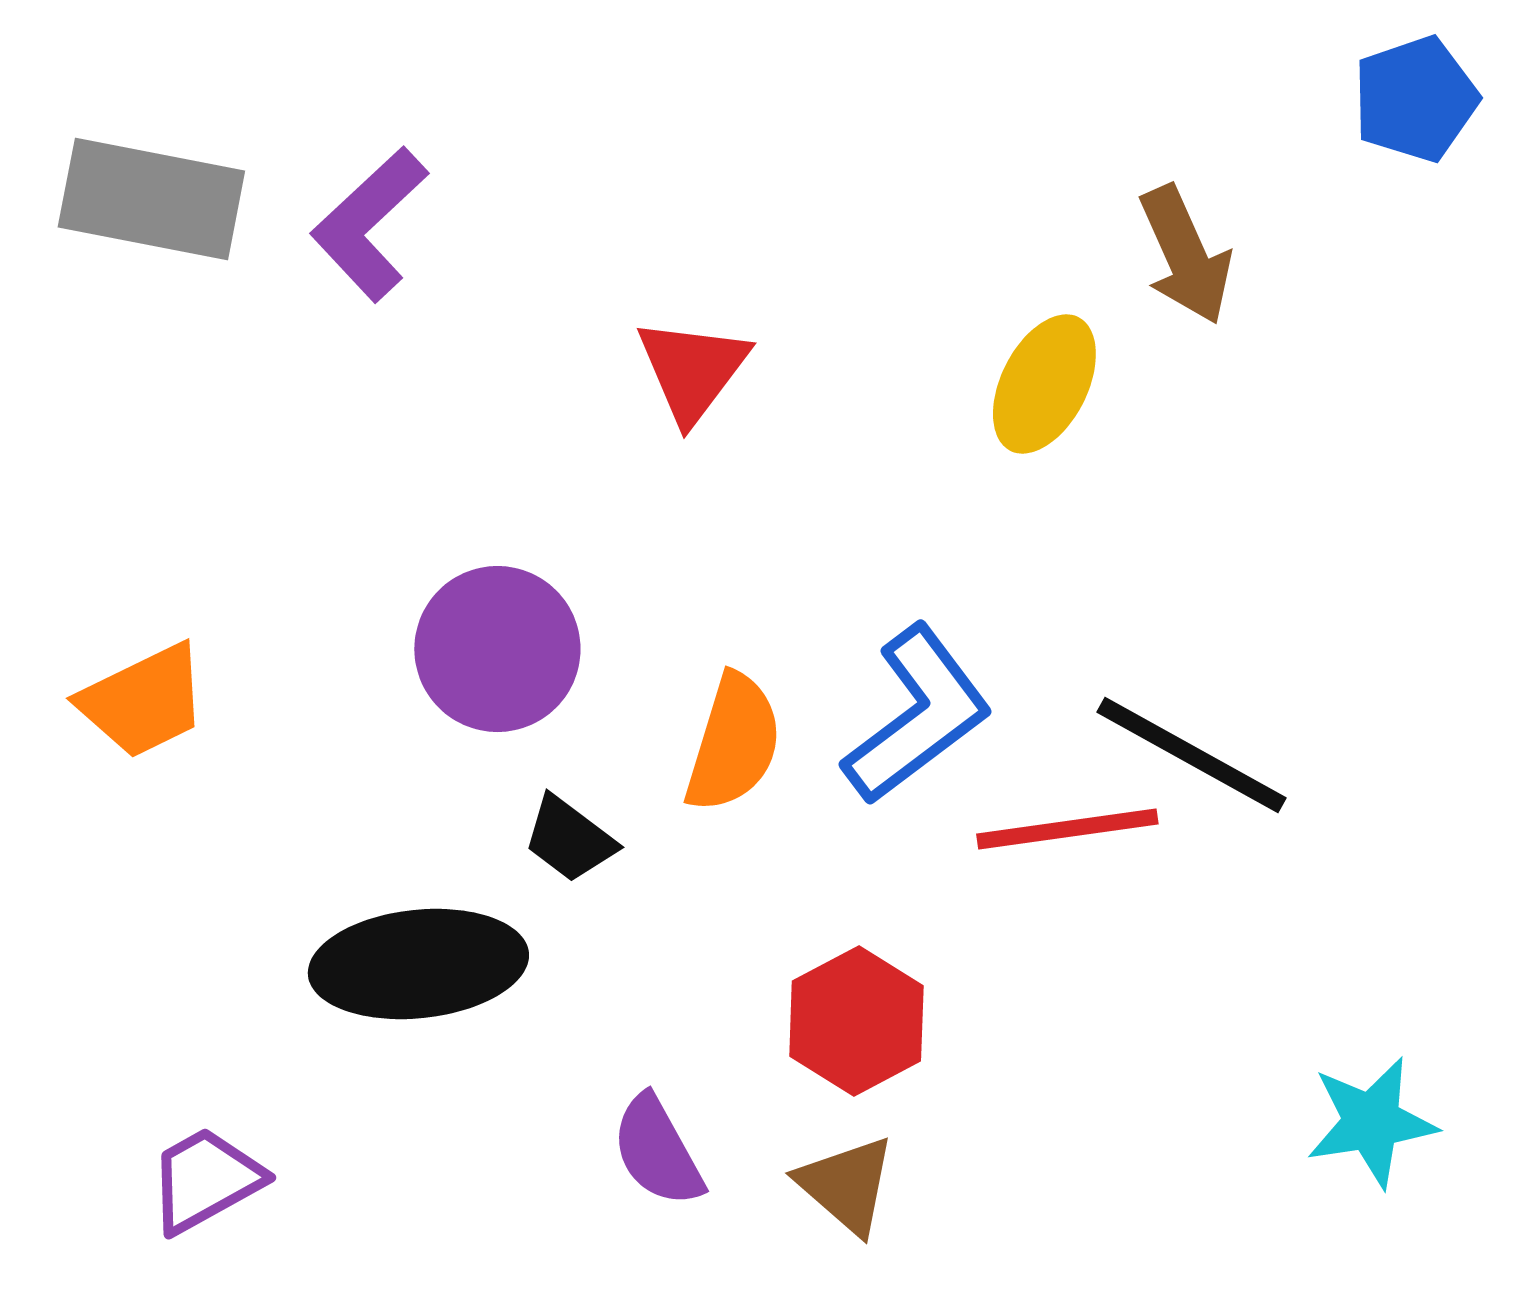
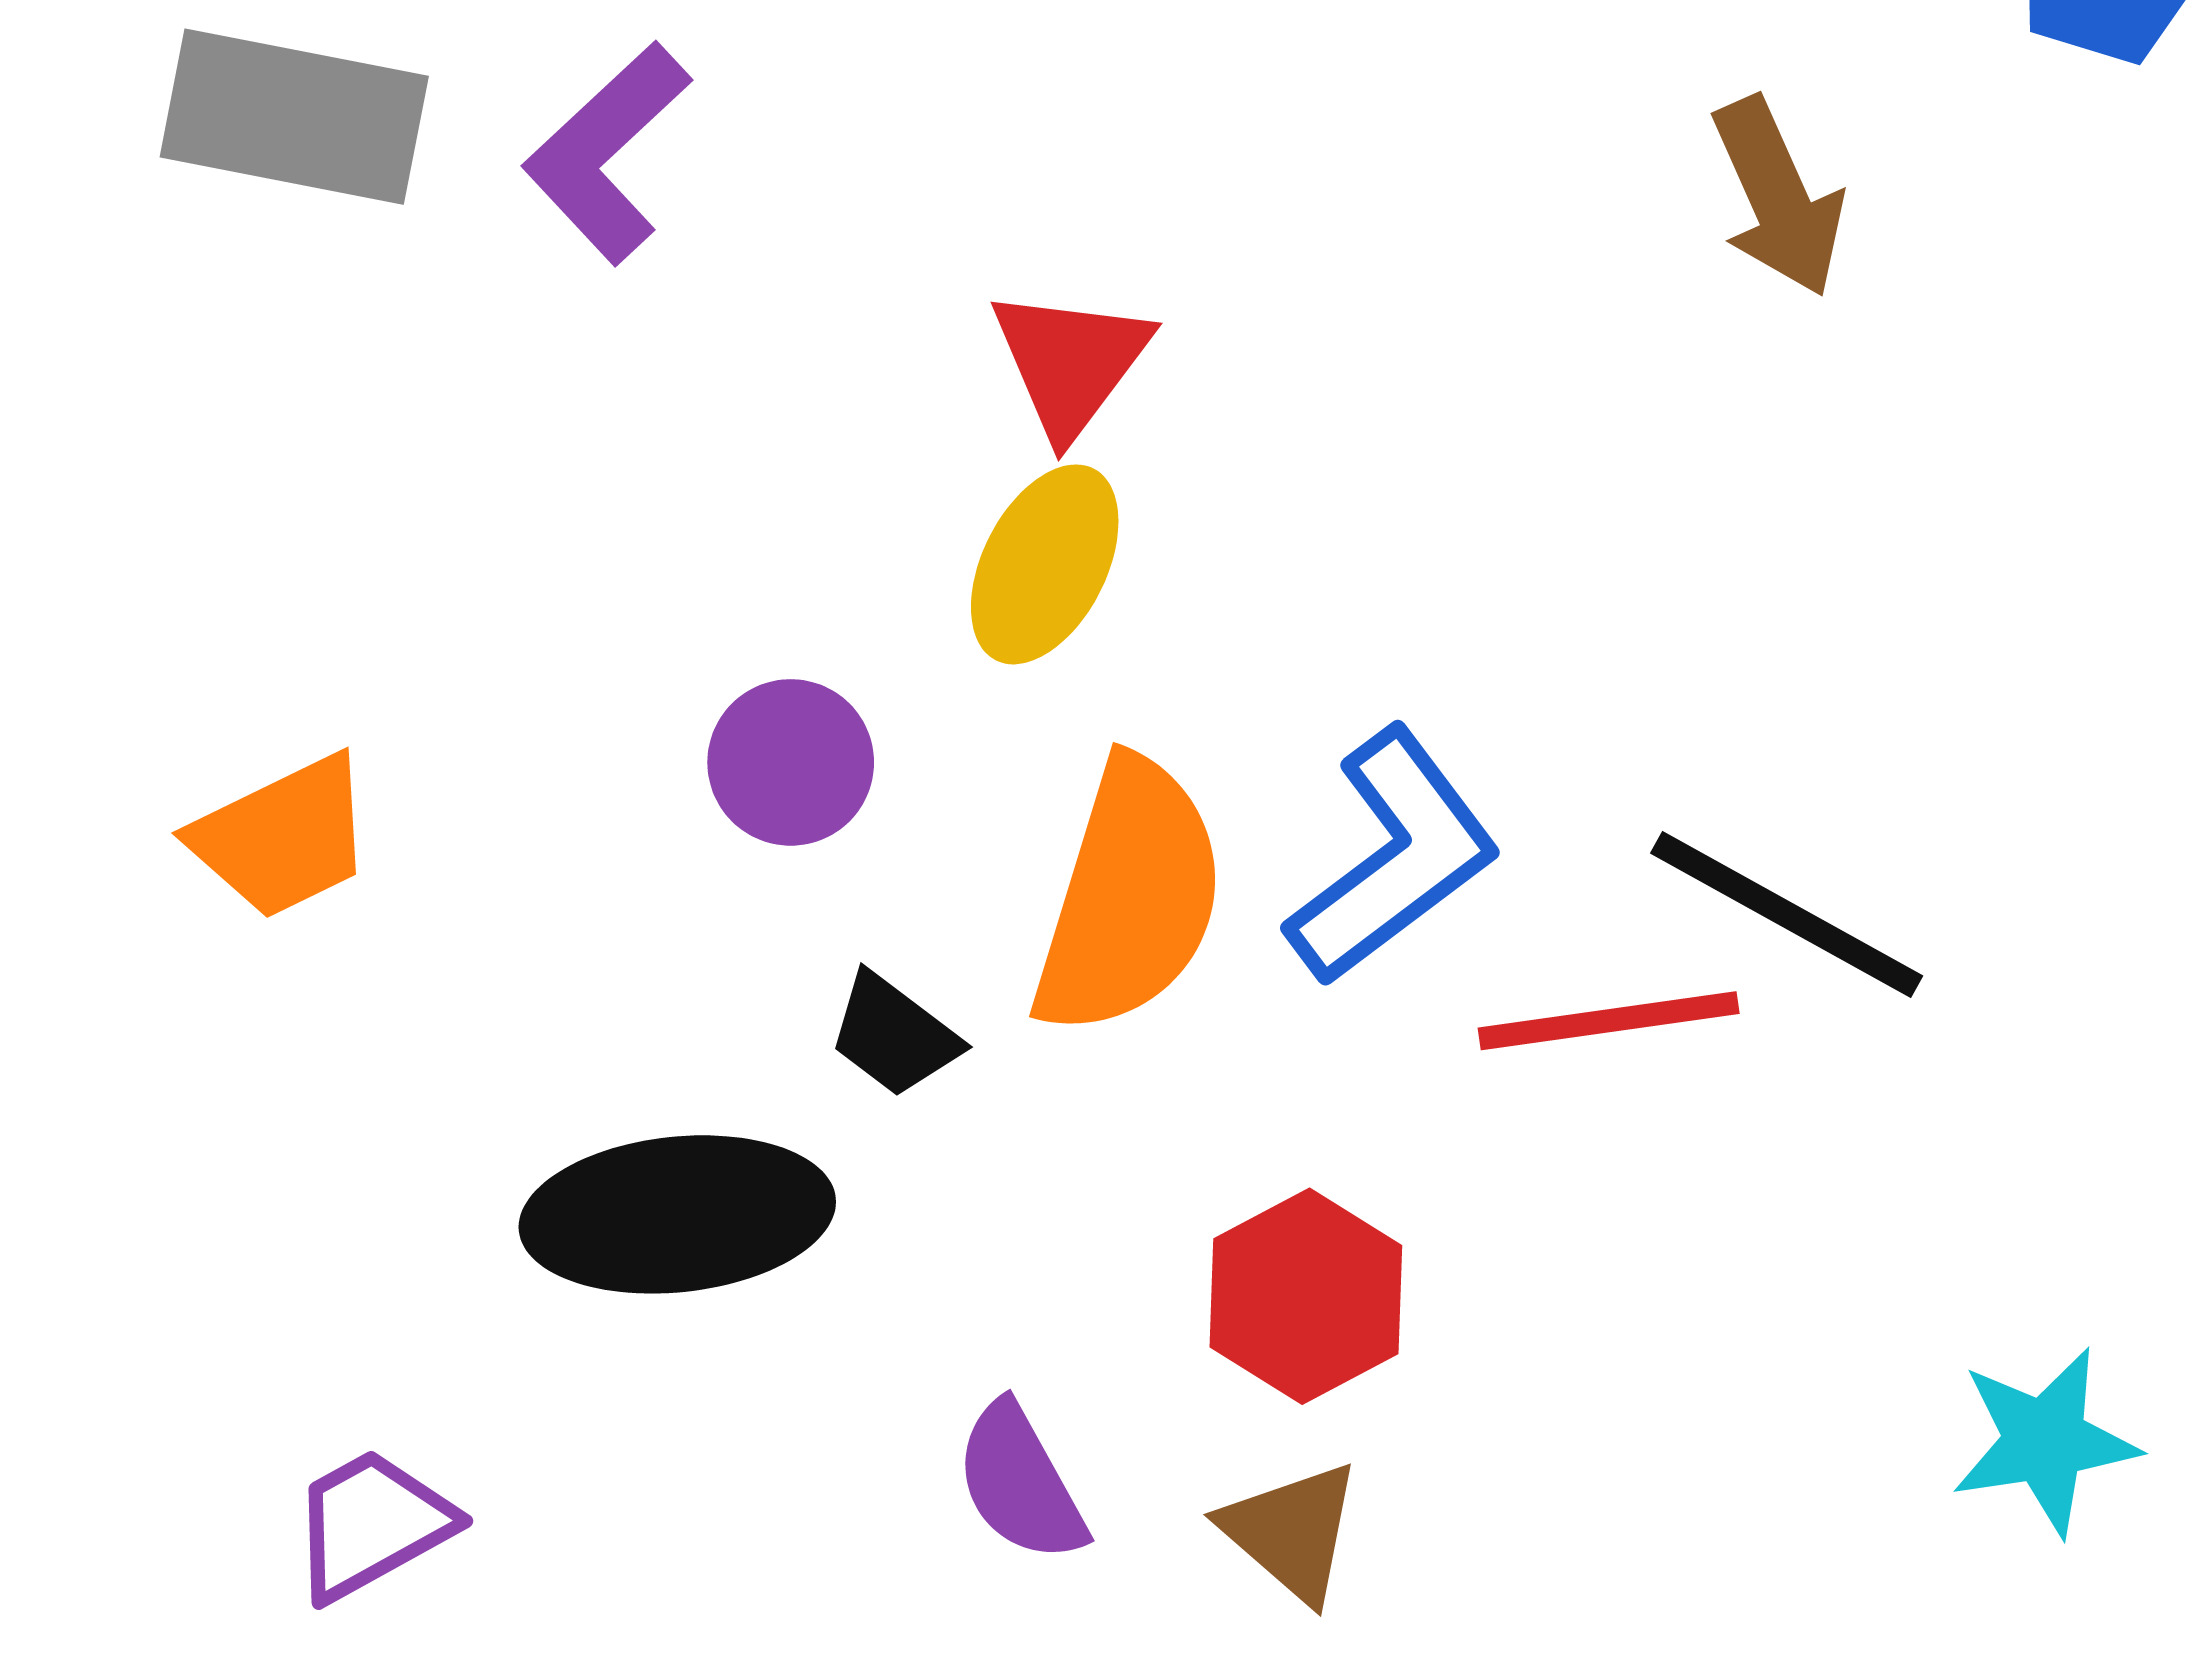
yellow ellipse: (1044, 384) -> (1045, 564), moved
purple circle: (497, 649) -> (791, 762), size x0.7
orange semicircle: (733, 743) -> (1129, 897), size x1.4

